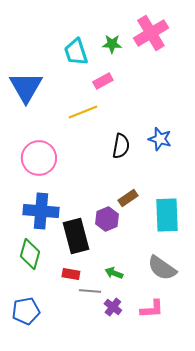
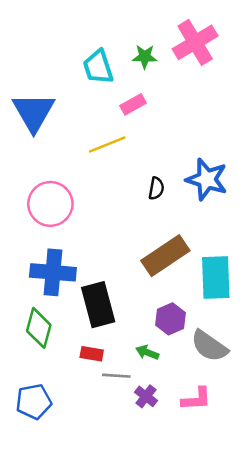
blue star: (160, 139) -> (207, 179), size x1.4
black semicircle: (121, 146) -> (156, 188), size x0.7
brown rectangle: (128, 198) -> (165, 256), size x1.8
purple hexagon: (107, 219) -> (171, 319), moved

